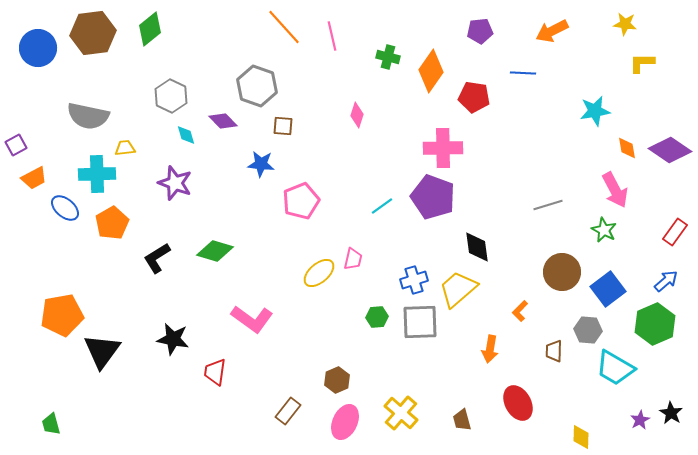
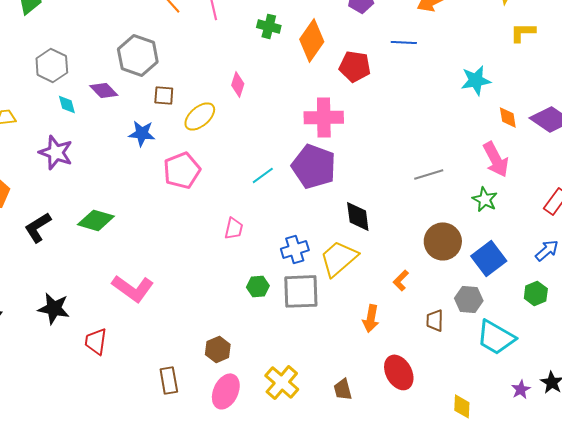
yellow ellipse: (319, 273) -> (200, 116), moved
green hexagon: (655, 324) -> (536, 293), size x0.6
brown rectangle: (288, 411) -> (169, 380), turned -48

